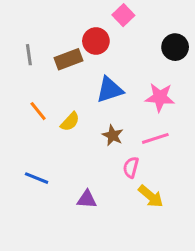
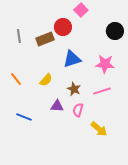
orange line: (38, 111) -> (16, 79), moved
pink semicircle: (131, 167) -> (78, 110), moved
purple triangle: (87, 199) -> (57, 106), moved

